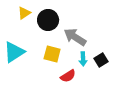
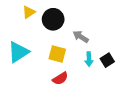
gray arrow: (75, 37) -> (81, 37), size x0.7
red semicircle: (68, 76) -> (60, 79), moved

